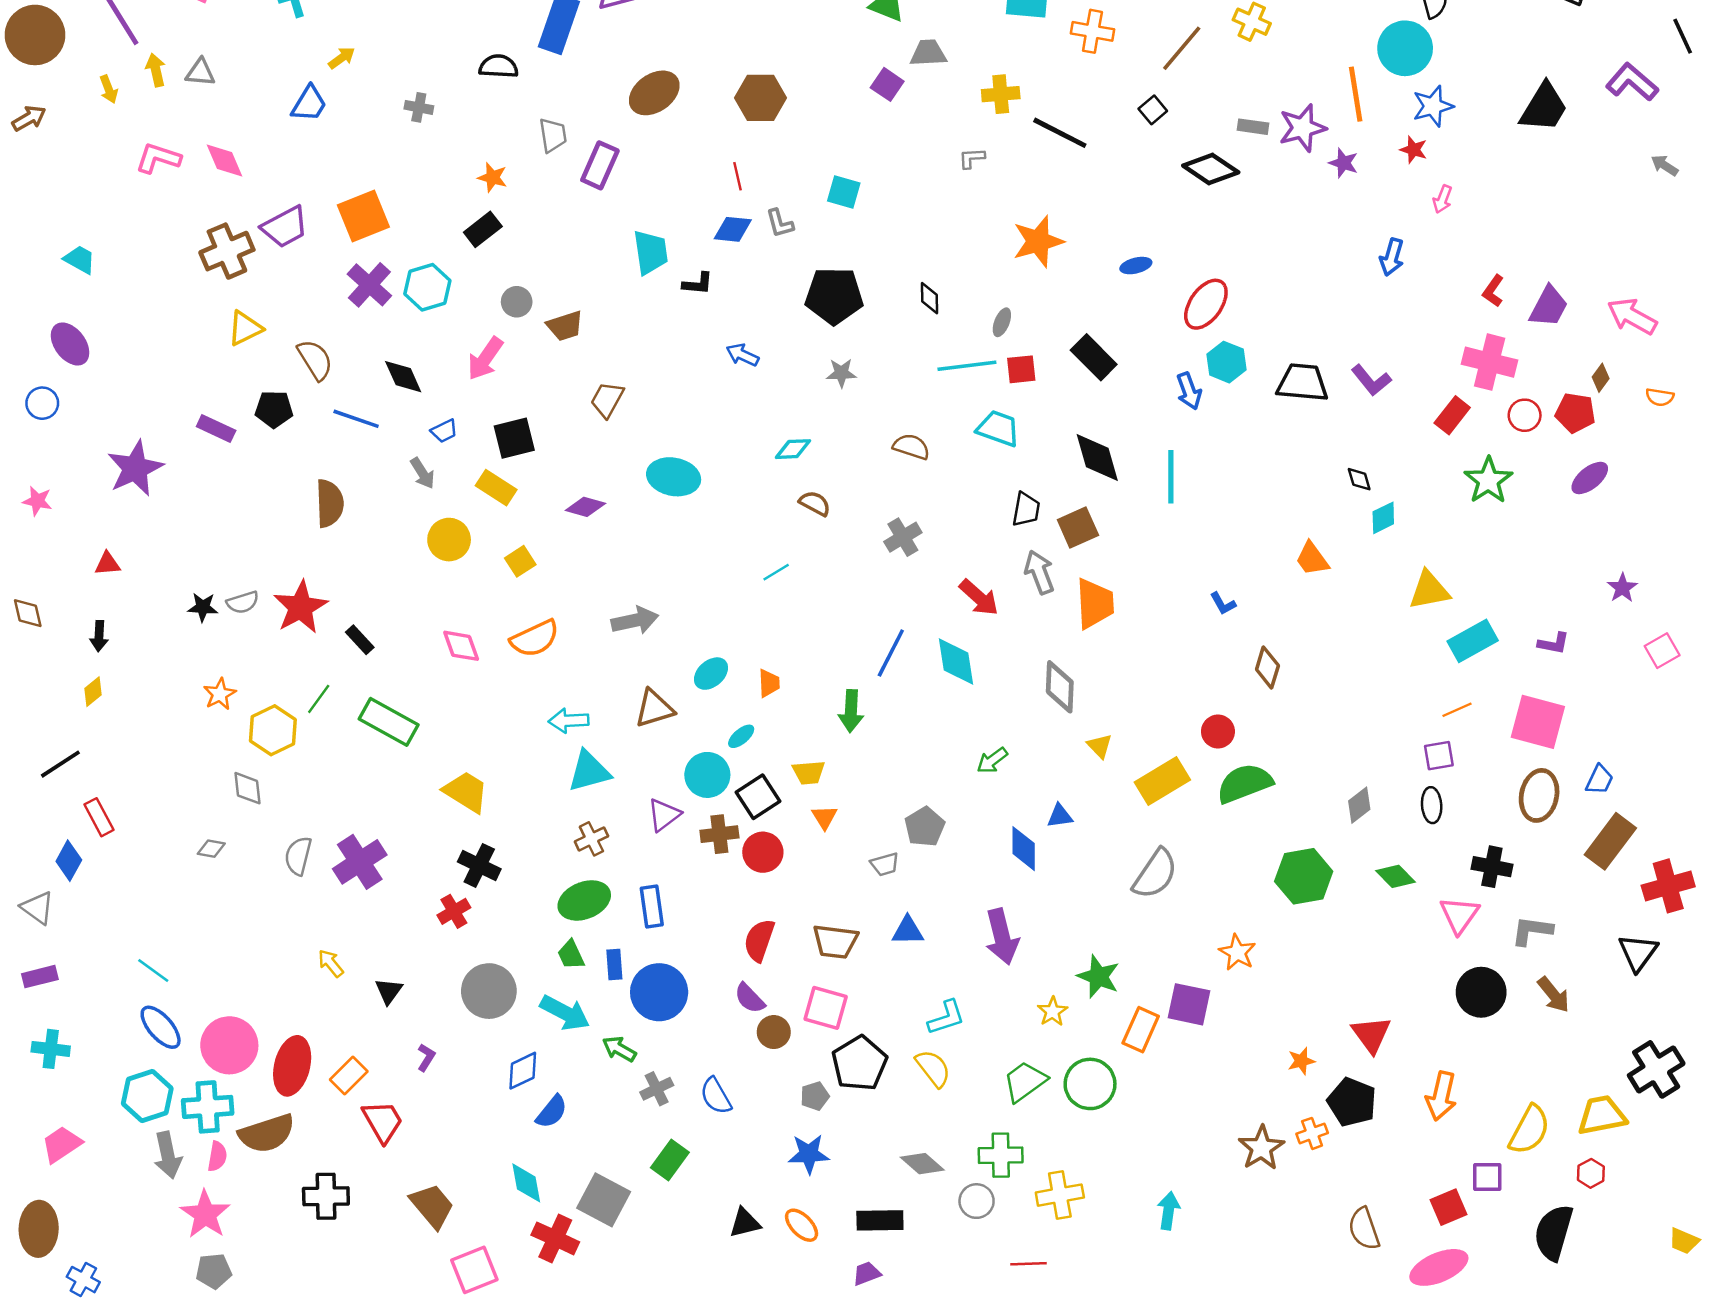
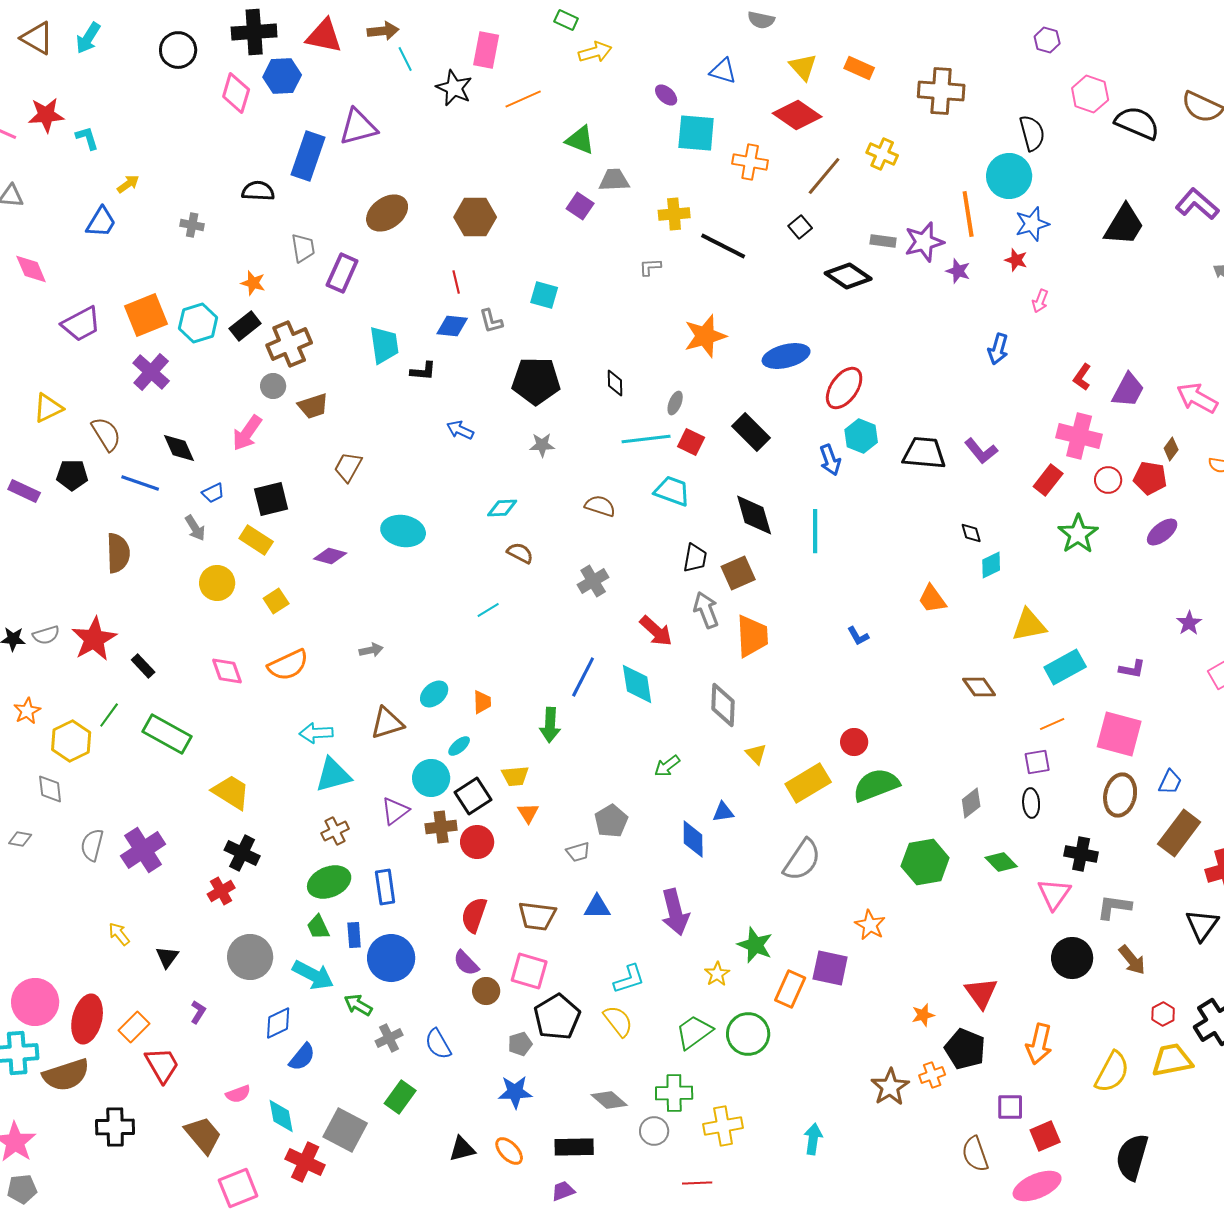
brown cross: (227, 251) -> (289, 344), moved
blue ellipse: (1136, 266) -> (786, 356), size x1.8
cyan hexagon: (427, 287) -> (198, 323), moved
red square: (1021, 369) -> (691, 442), turned 32
gray arrow: (635, 620) -> (371, 650), size x0.6
brown diamond: (1267, 668) -> (979, 687), moved, turned -52
pink semicircle: (217, 1156) -> (238, 1094), moved, turned 60
red hexagon: (1591, 1173) -> (1163, 1014), moved
purple square: (1487, 1177) -> (1010, 1107), moved

